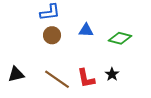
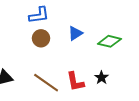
blue triangle: (86, 30) -> (75, 33), turned -35

